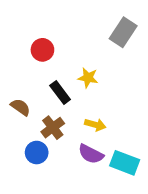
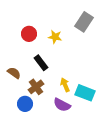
yellow star: (88, 78) -> (55, 37), moved
yellow arrow: (95, 125) -> (65, 85), turned -128
cyan rectangle: (125, 163) -> (85, 93), moved

